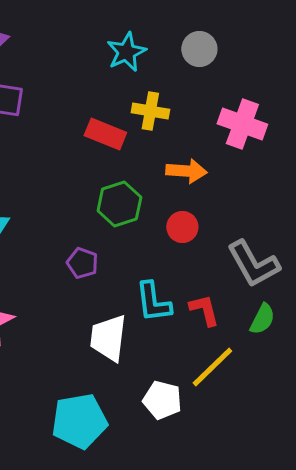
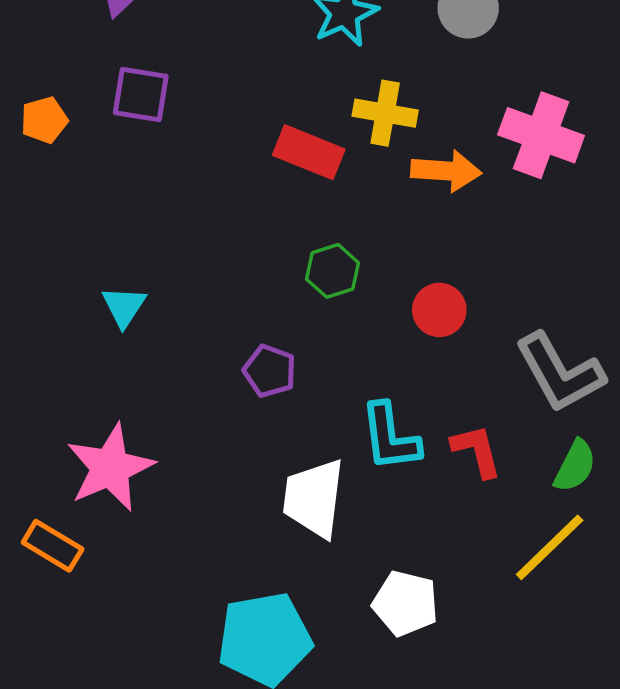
orange arrow: (186, 171) -> (446, 171), moved
green hexagon: (119, 204) -> (332, 271), size x0.7
yellow line: (212, 367) -> (550, 547), moved

